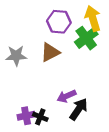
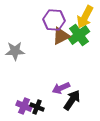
yellow arrow: (93, 18) -> (85, 17), turned -135
brown triangle: (50, 52) -> (61, 36), moved
purple cross: (26, 116) -> (24, 106), turned 35

